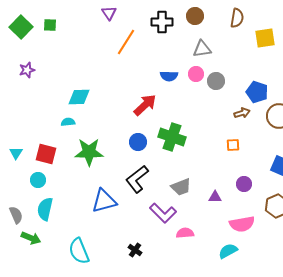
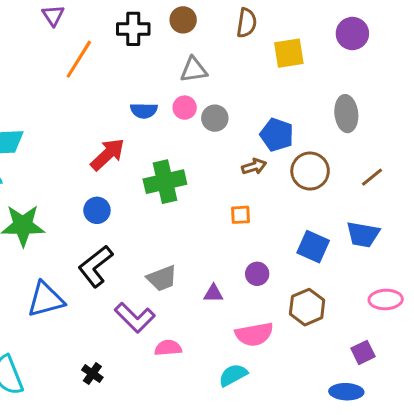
green cross: (172, 137) -> (165, 182), moved, turned -32

